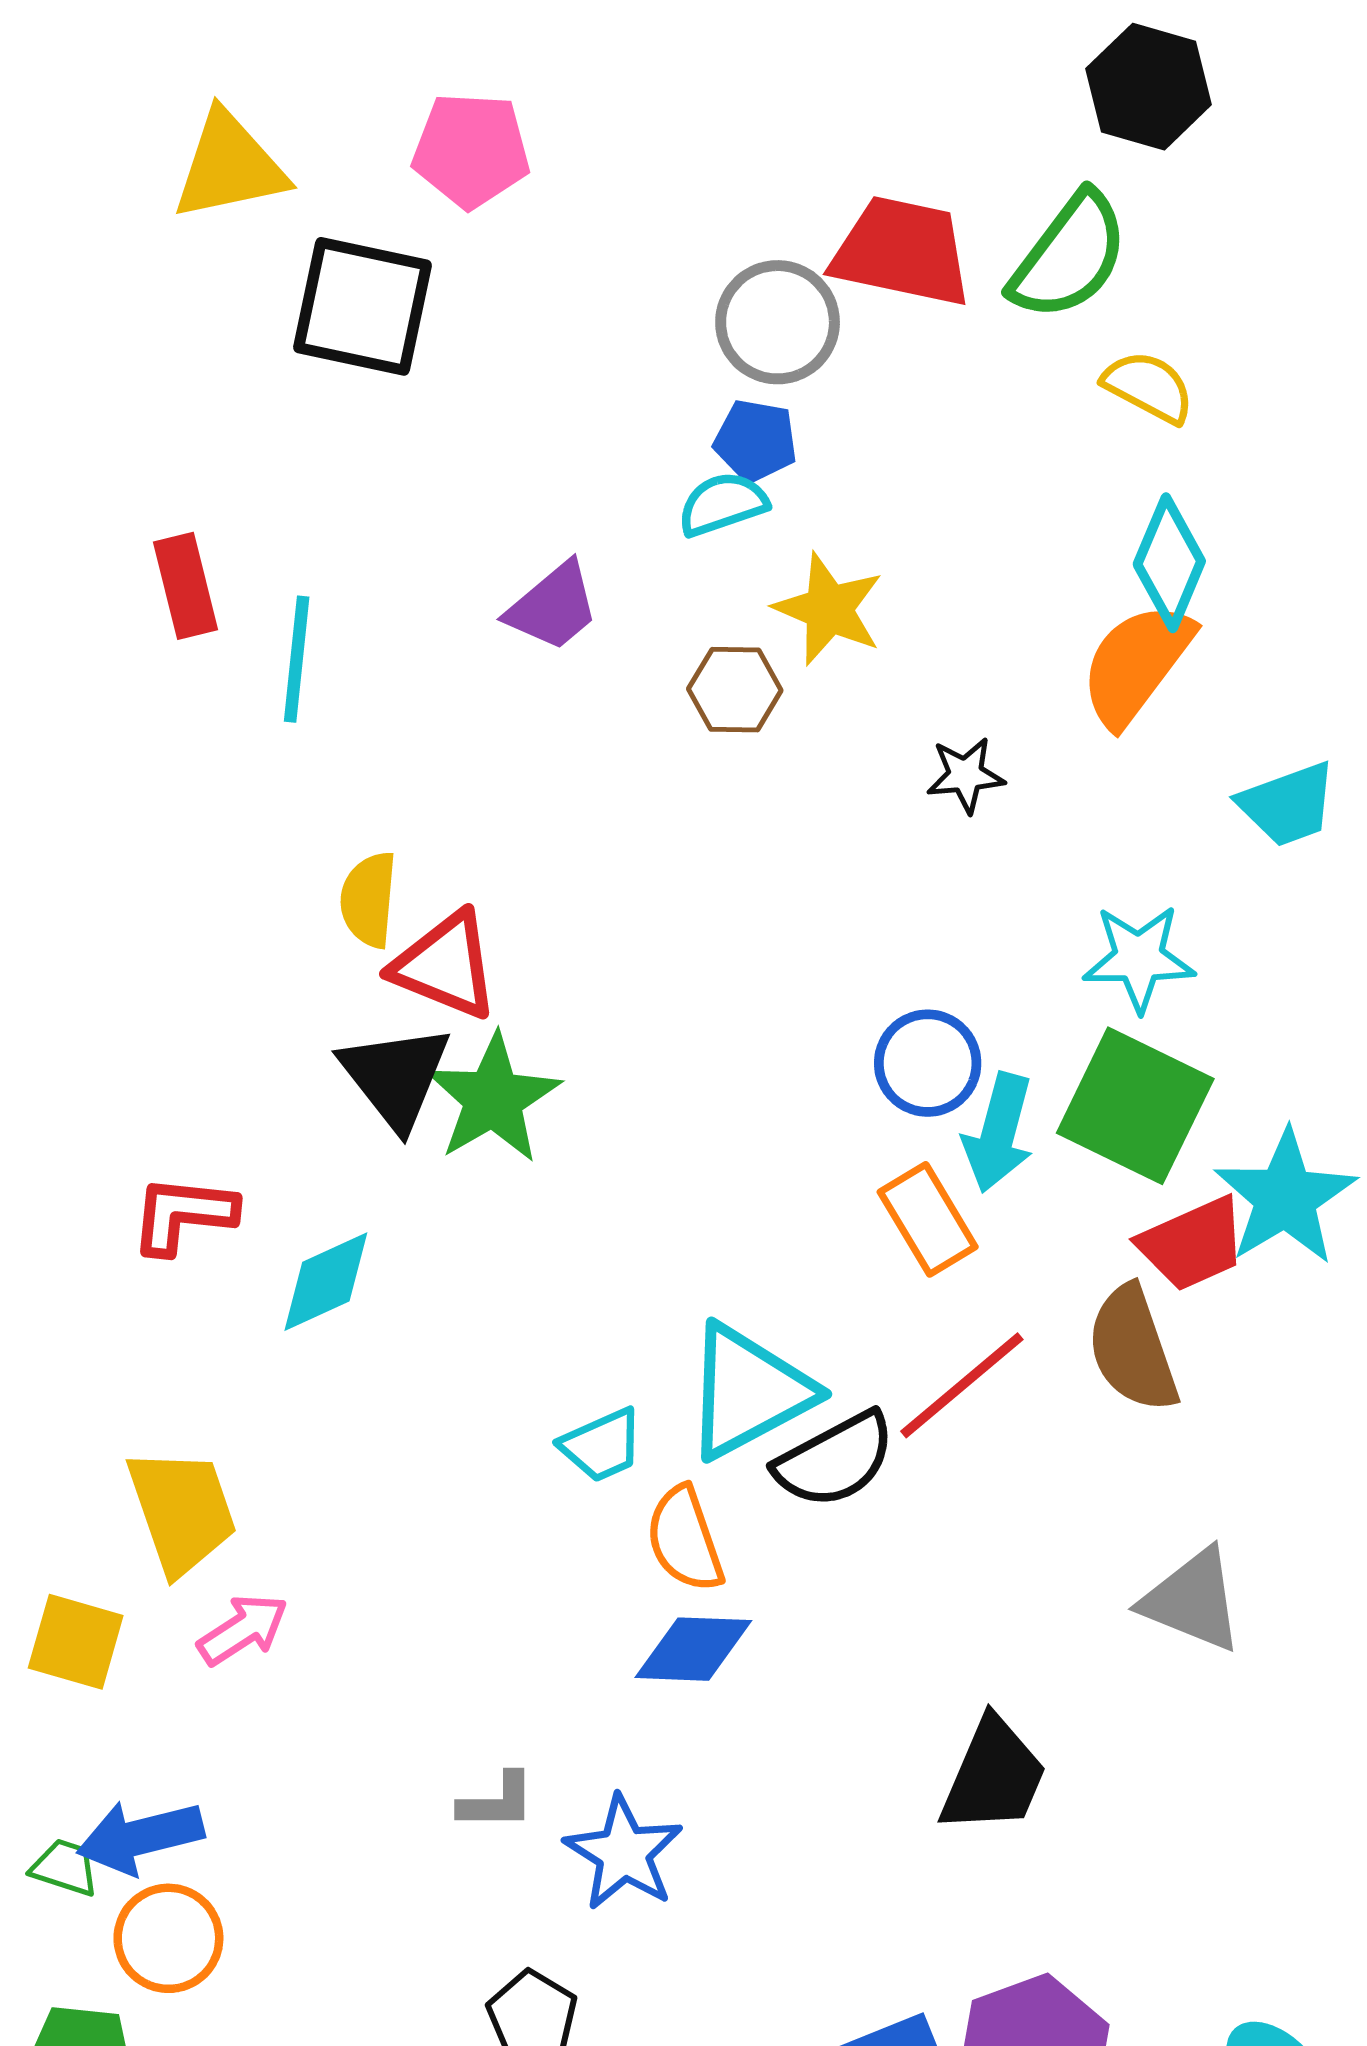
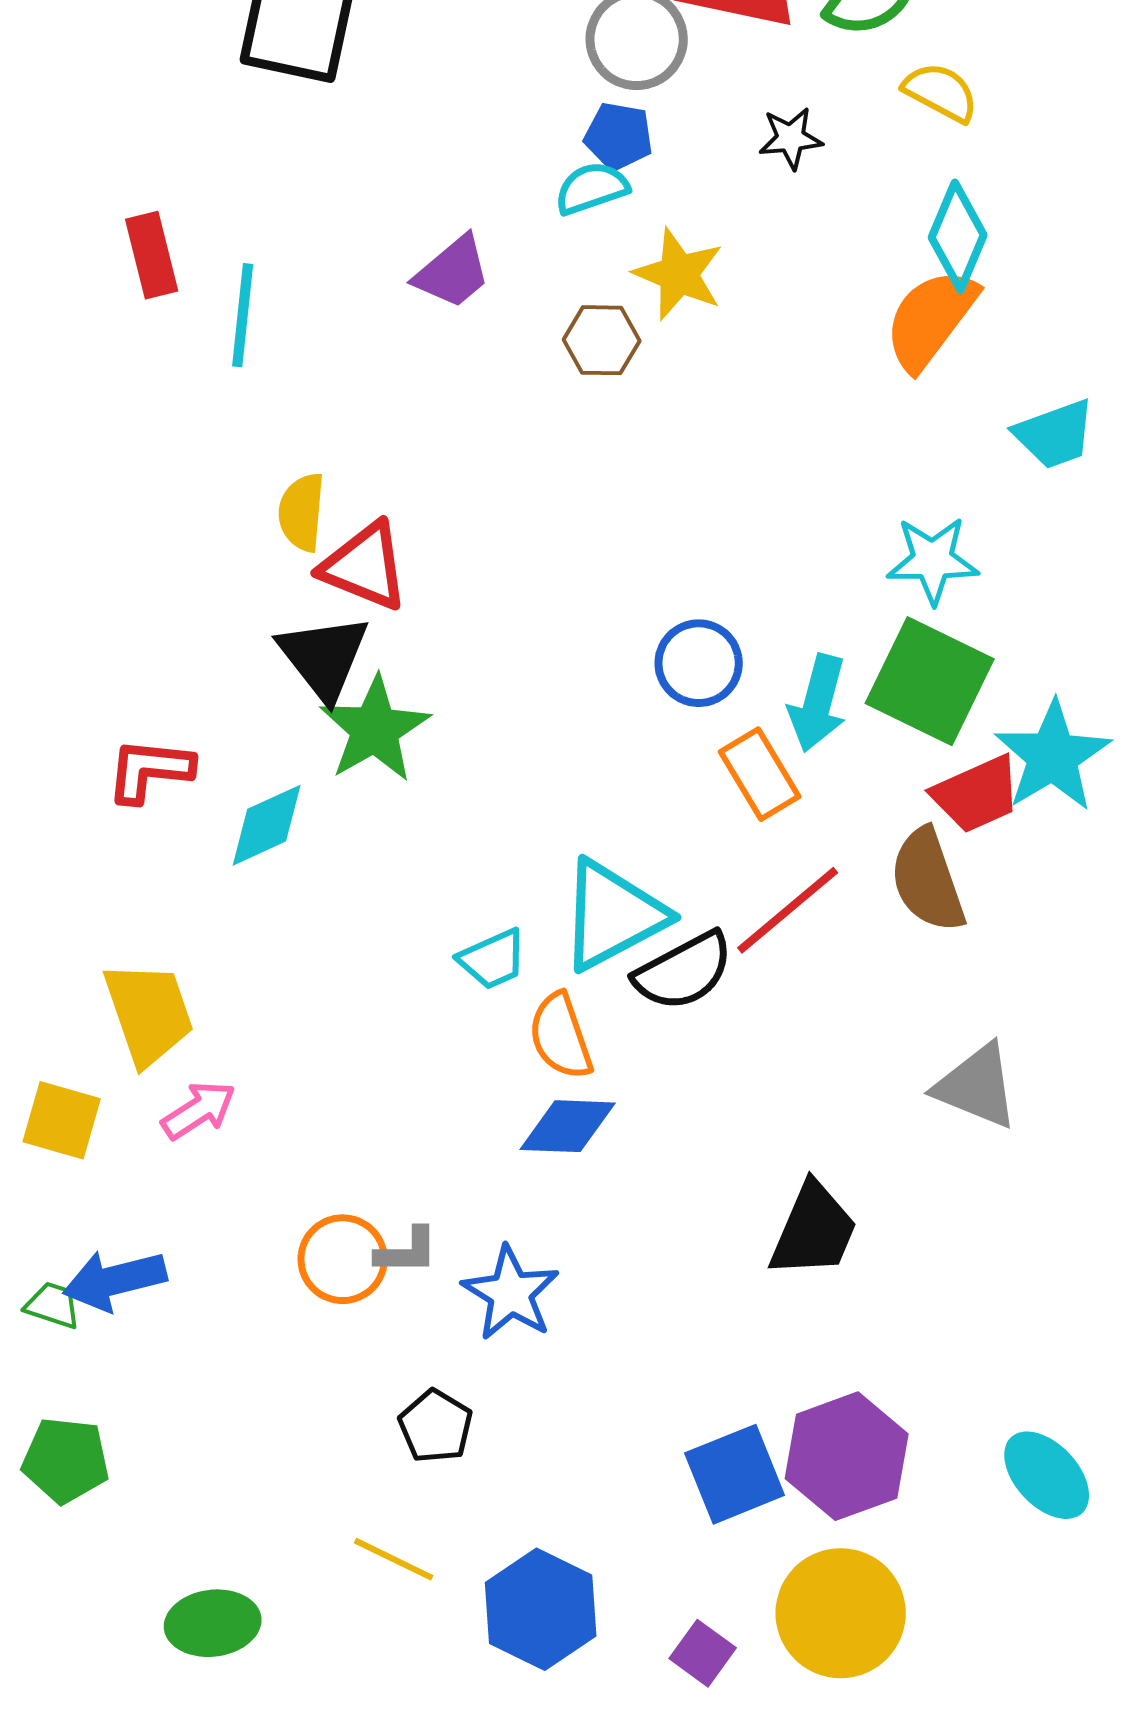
black star: (965, 775) -> (791, 138), moved
blue circle: (928, 1063) -> (699, 663), moved
green star: (493, 1099) -> (375, 729), moved
orange circle: (168, 1938) -> (343, 1259), moved

